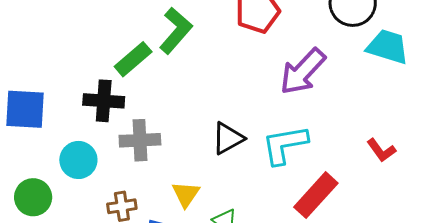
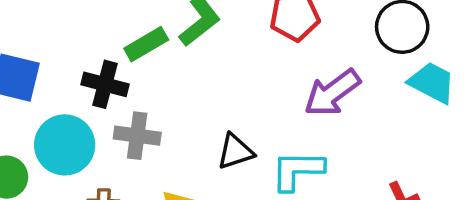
cyan circle: (78, 160) -> (65, 145), size x1.4

